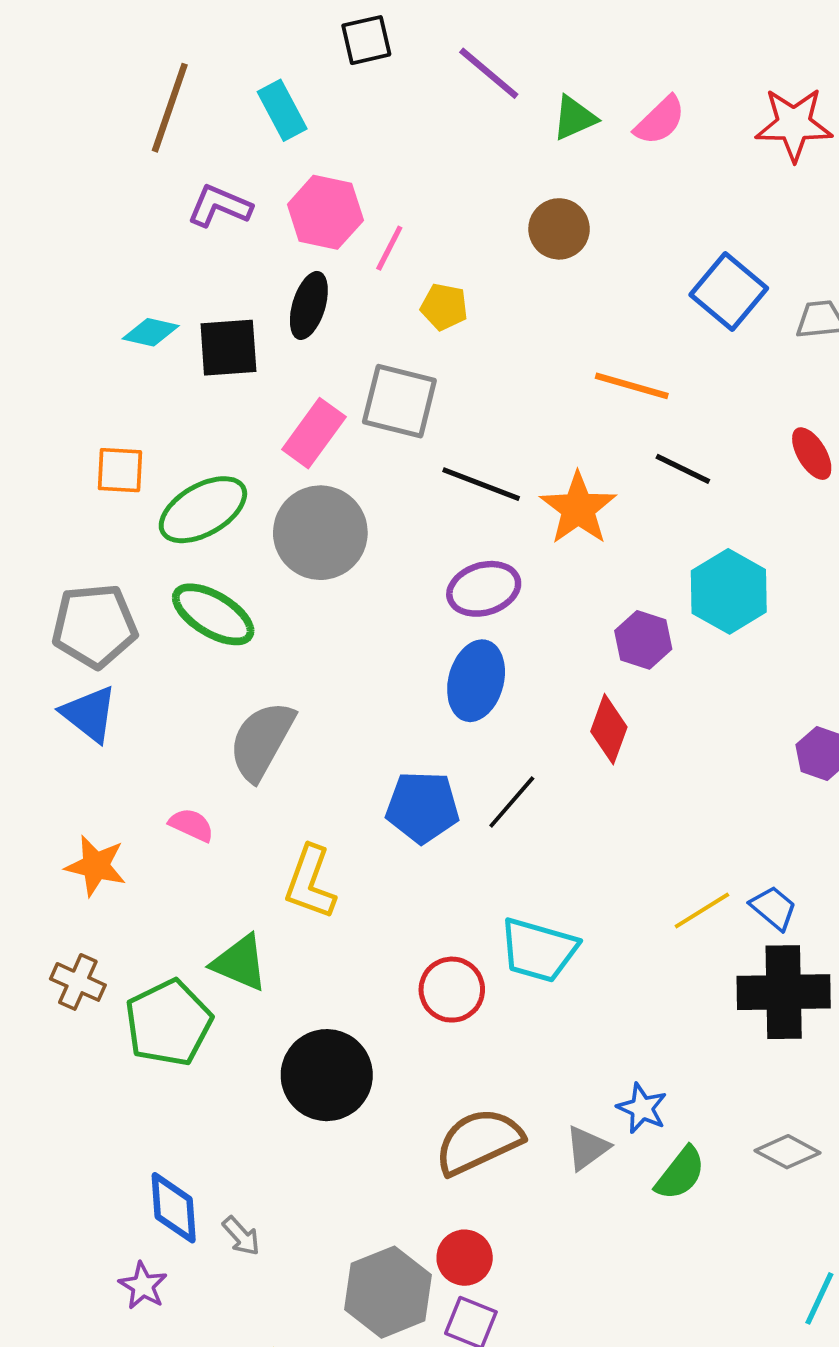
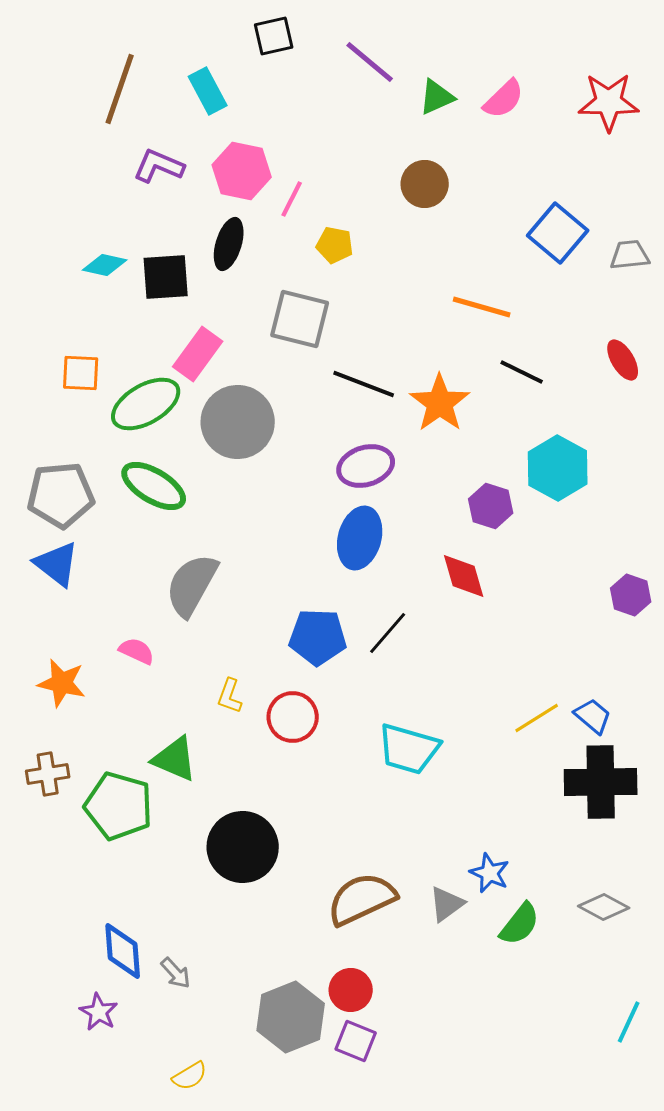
pink rectangle: (314, 433) -> (198, 354), moved
red diamond: (609, 729) -> (464, 576), turned -36
yellow L-shape: (310, 882) -> (230, 696), size x0.6
brown cross: (78, 982) -> (48, 774), turned -33
red circle: (452, 990) -> (293, 717), moved
green pentagon: (168, 1023) -> (119, 806), turned -30

